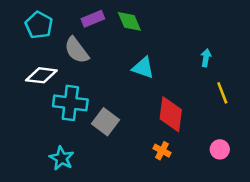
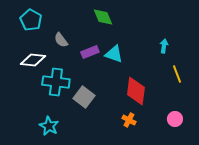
purple rectangle: (93, 19) -> (90, 52), moved
gray semicircle: (77, 50) -> (61, 40), size x0.7

